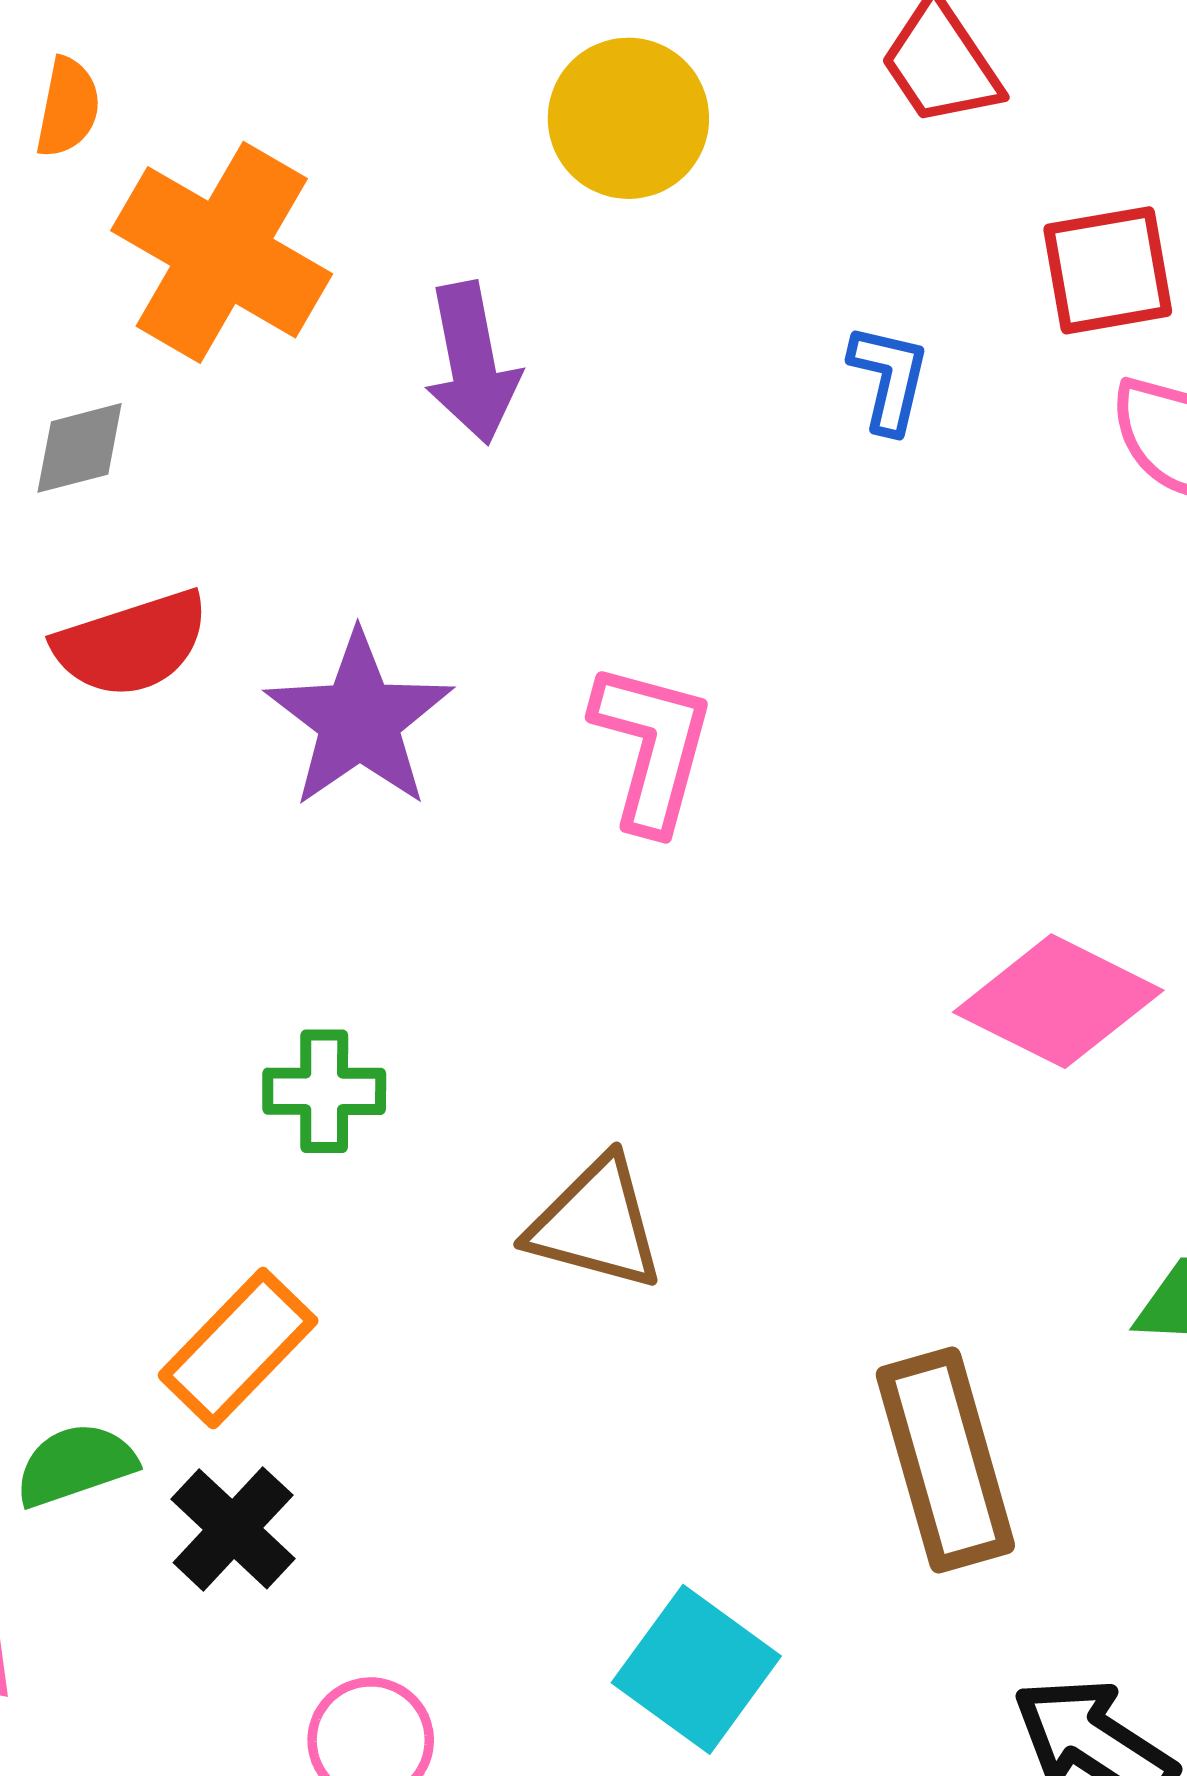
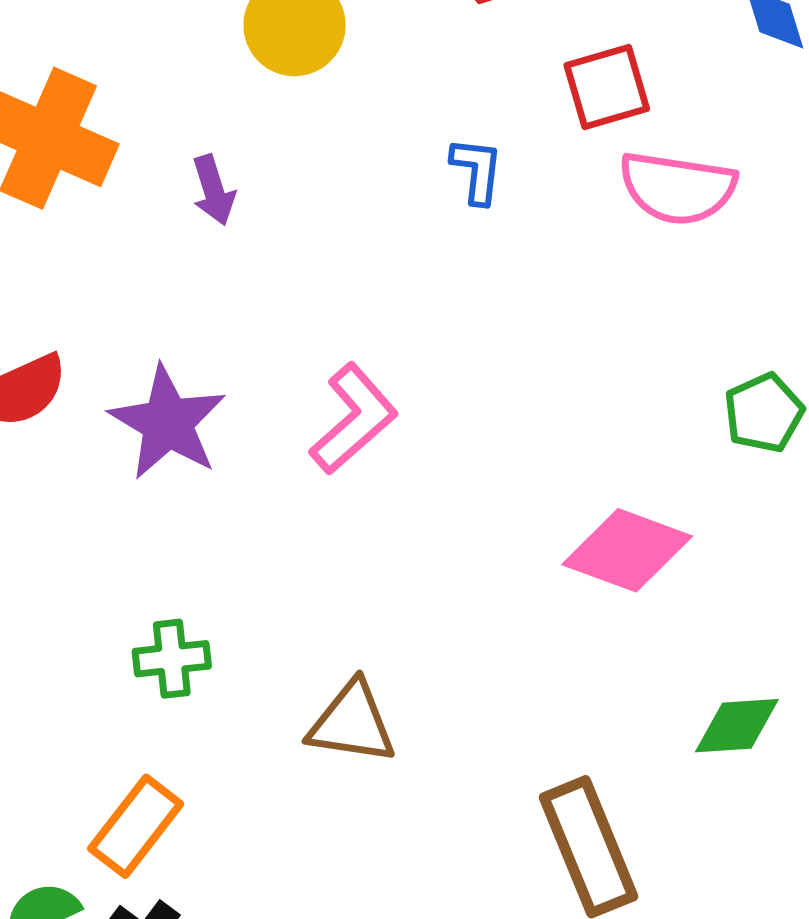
purple arrow: (472, 363) -> (213, 190), size x0.7
pink L-shape: (652, 747) -> (354, 419), turned 40

